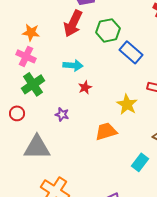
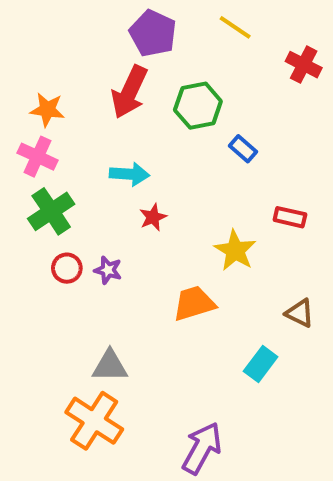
blue rectangle: (131, 52) -> (243, 149), size x0.6
red circle: (17, 113) -> (67, 268), moved
gray triangle: (37, 147) -> (110, 366), moved, size x0.7

